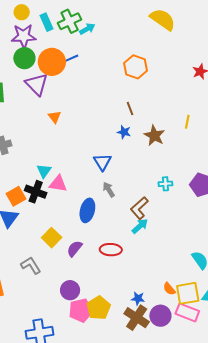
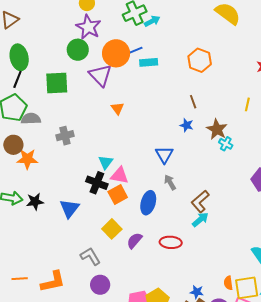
cyan rectangle: (47, 22) -> (149, 62), moved, turned -72
purple star: (24, 36) -> (88, 27), turned 30
green circle: (24, 58) -> (78, 50), moved
yellow line: (187, 122) -> (247, 104), moved
cyan cross: (165, 184) -> (226, 144), moved, turned 32
orange square: (16, 196) -> (118, 195), moved
orange semicircle: (169, 289) -> (228, 283), turned 32
purple circle: (70, 290) -> (100, 285), moved

